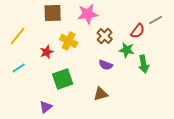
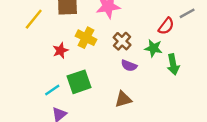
yellow line: (18, 36) -> (34, 19), moved
brown cross: (105, 36) -> (122, 41), moved
cyan line: (19, 68) -> (52, 90), moved

